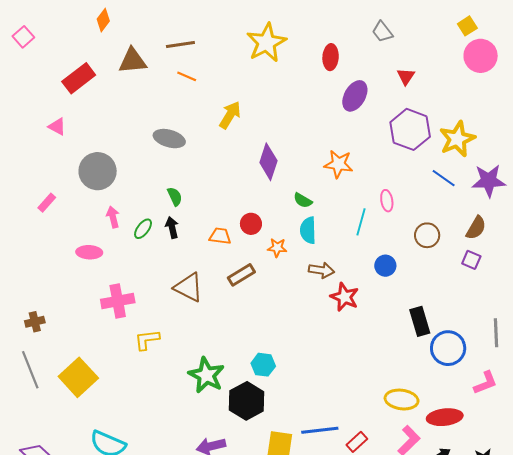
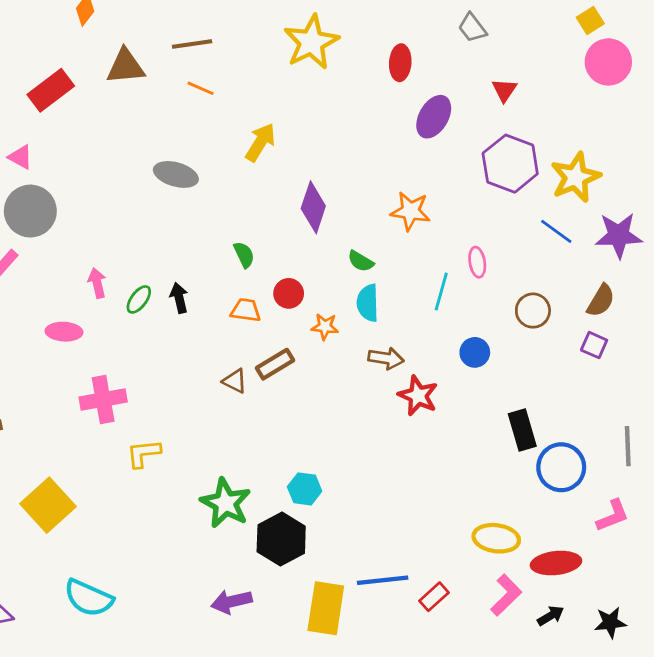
gray circle: (98, 171) -> (30, 211), moved
green semicircle: (175, 196) -> (244, 255), moved
brown triangle: (189, 287) -> (235, 381), moved, size x0.6

